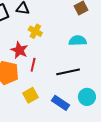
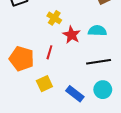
red star: (19, 50) -> (72, 35), moved
black line: (68, 72) -> (99, 62), moved

